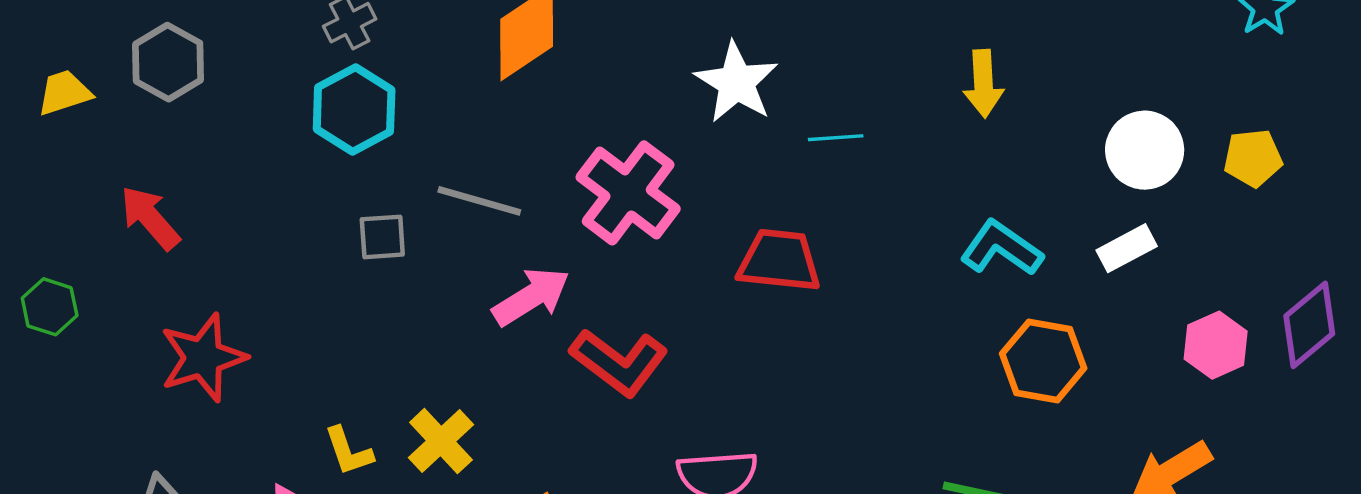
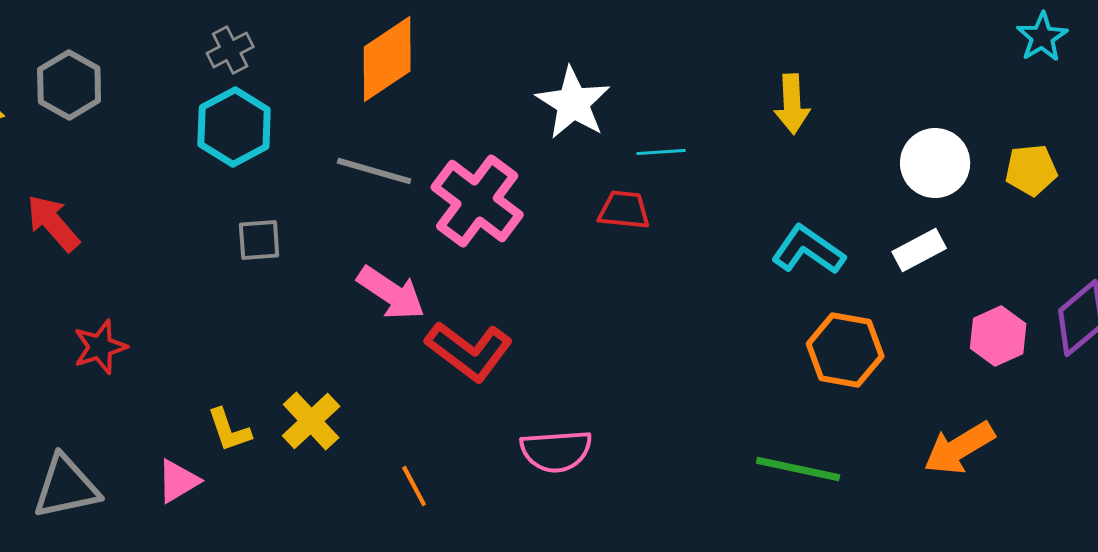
gray line: (479, 201) -> (374, 171), moved
red trapezoid: (779, 261) -> (624, 210), moved, size x0.7
pink arrow: (531, 297) -> (391, 293), turned 66
red star: (203, 358) -> (100, 347), size x0.7

